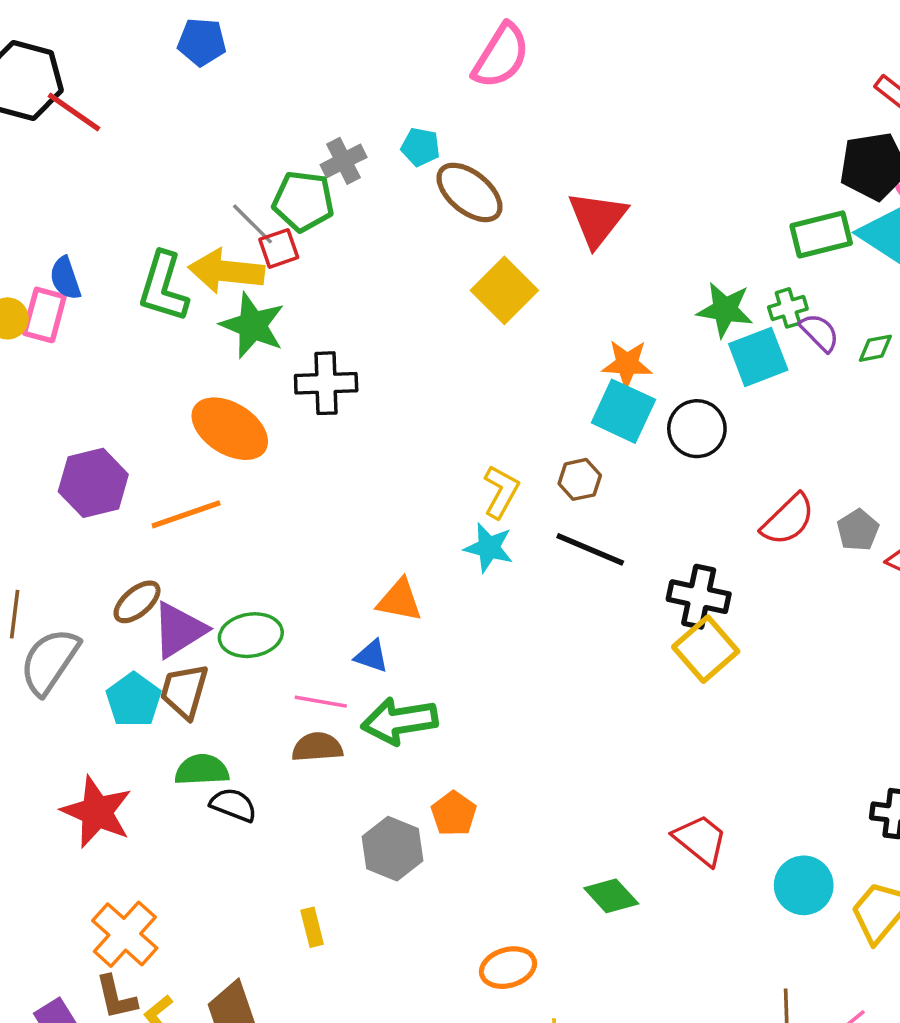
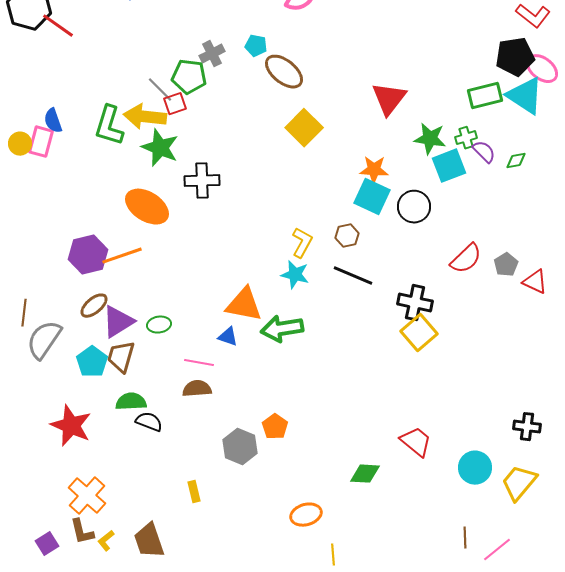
red triangle: (597, 219) -> (389, 99), moved
purple hexagon: (93, 483) -> (88, 255), moved
orange triangle: (400, 600) -> (244, 305), size x1.4
green ellipse: (251, 635) -> (159, 325), size x0.7
green arrow: (400, 721) -> (282, 329), moved
green diamond: (611, 896) -> (365, 474), turned -44

